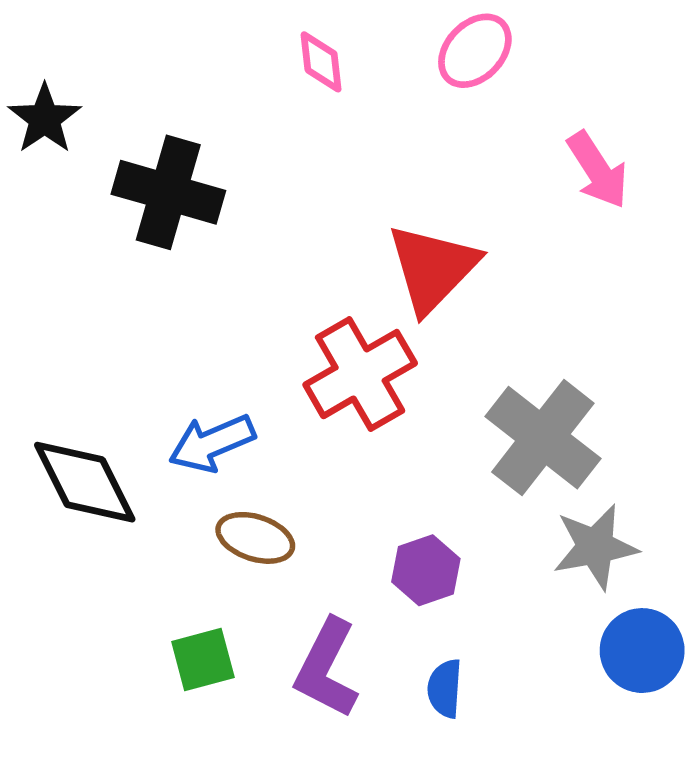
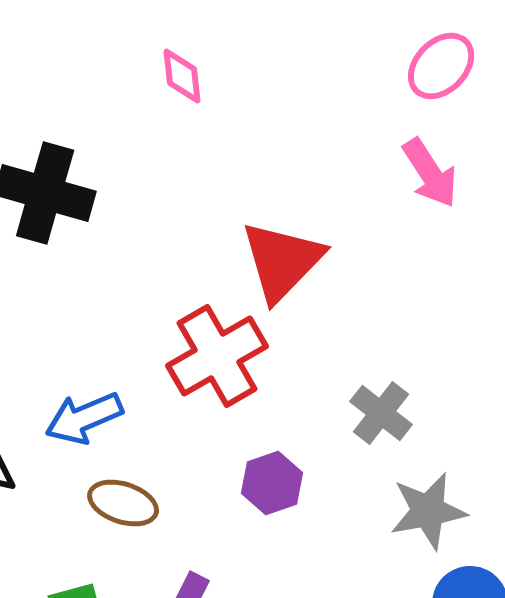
pink ellipse: (475, 51) -> (441, 66), moved
gray cross: (543, 438) -> (381, 413), size x0.6
purple hexagon: (426, 570) -> (272, 483), moved

